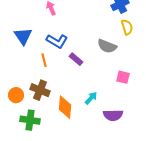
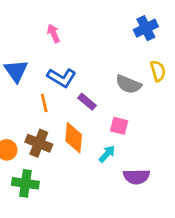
yellow semicircle: (127, 27) -> (158, 71), moved
pink square: (123, 77) -> (119, 126), moved
orange diamond: (65, 107) -> (74, 138), moved

